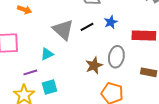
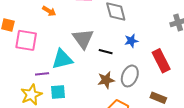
black line: (87, 27) -> (106, 52), moved, turned 32
red rectangle: (144, 36) -> (161, 61), turned 50
cyan triangle: (47, 54) -> (62, 59), size x1.6

